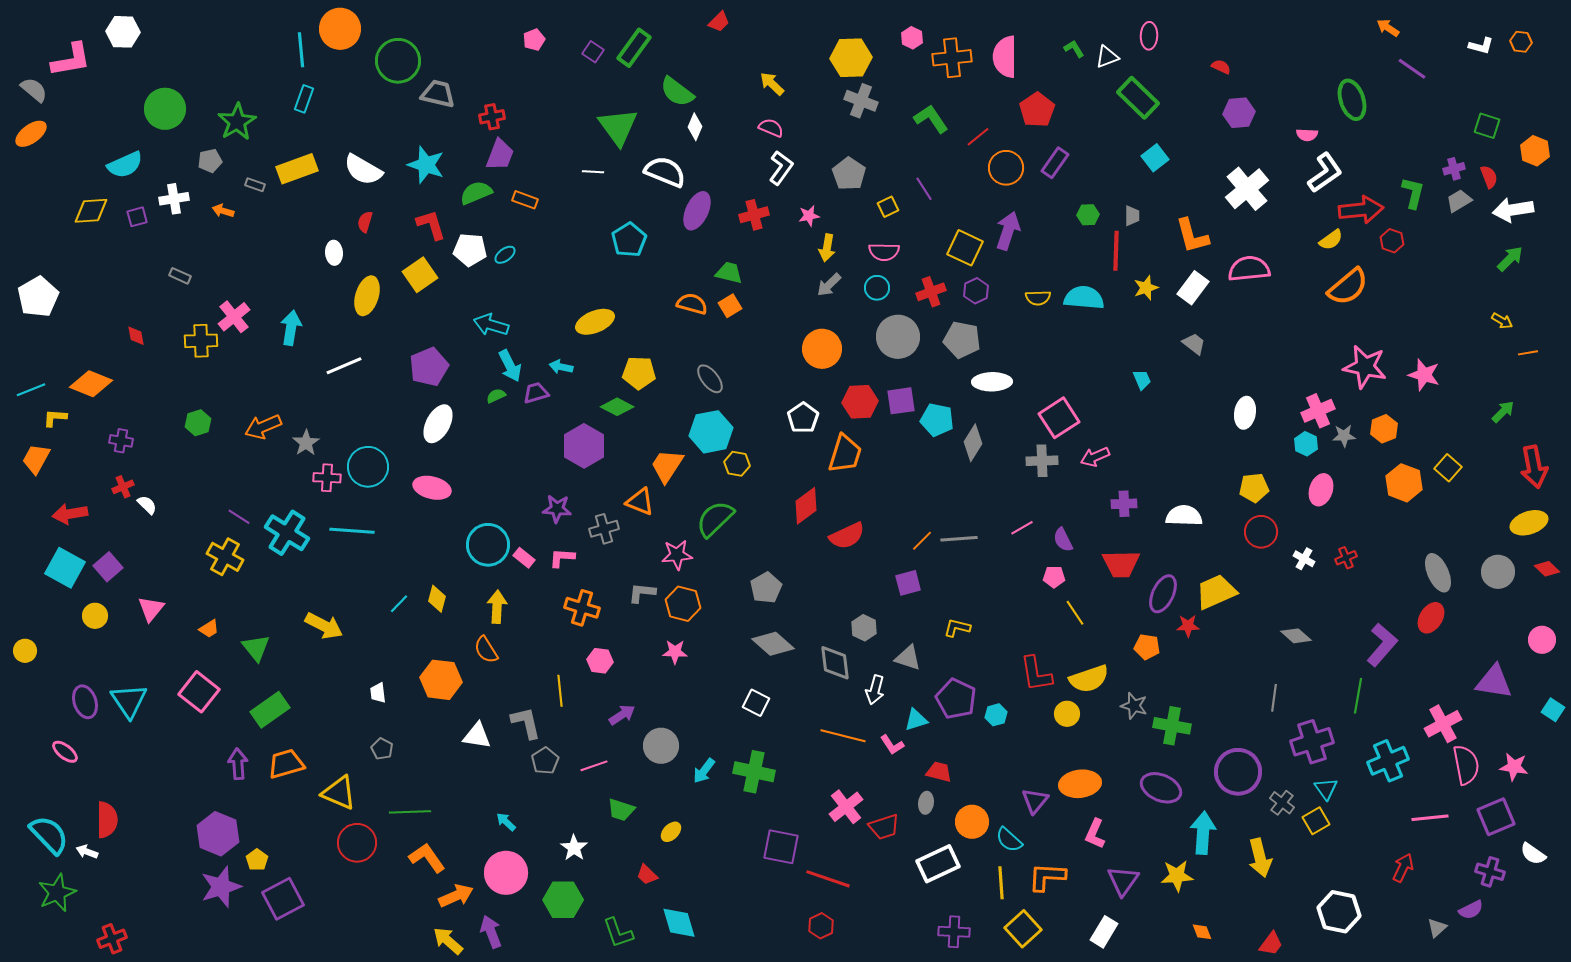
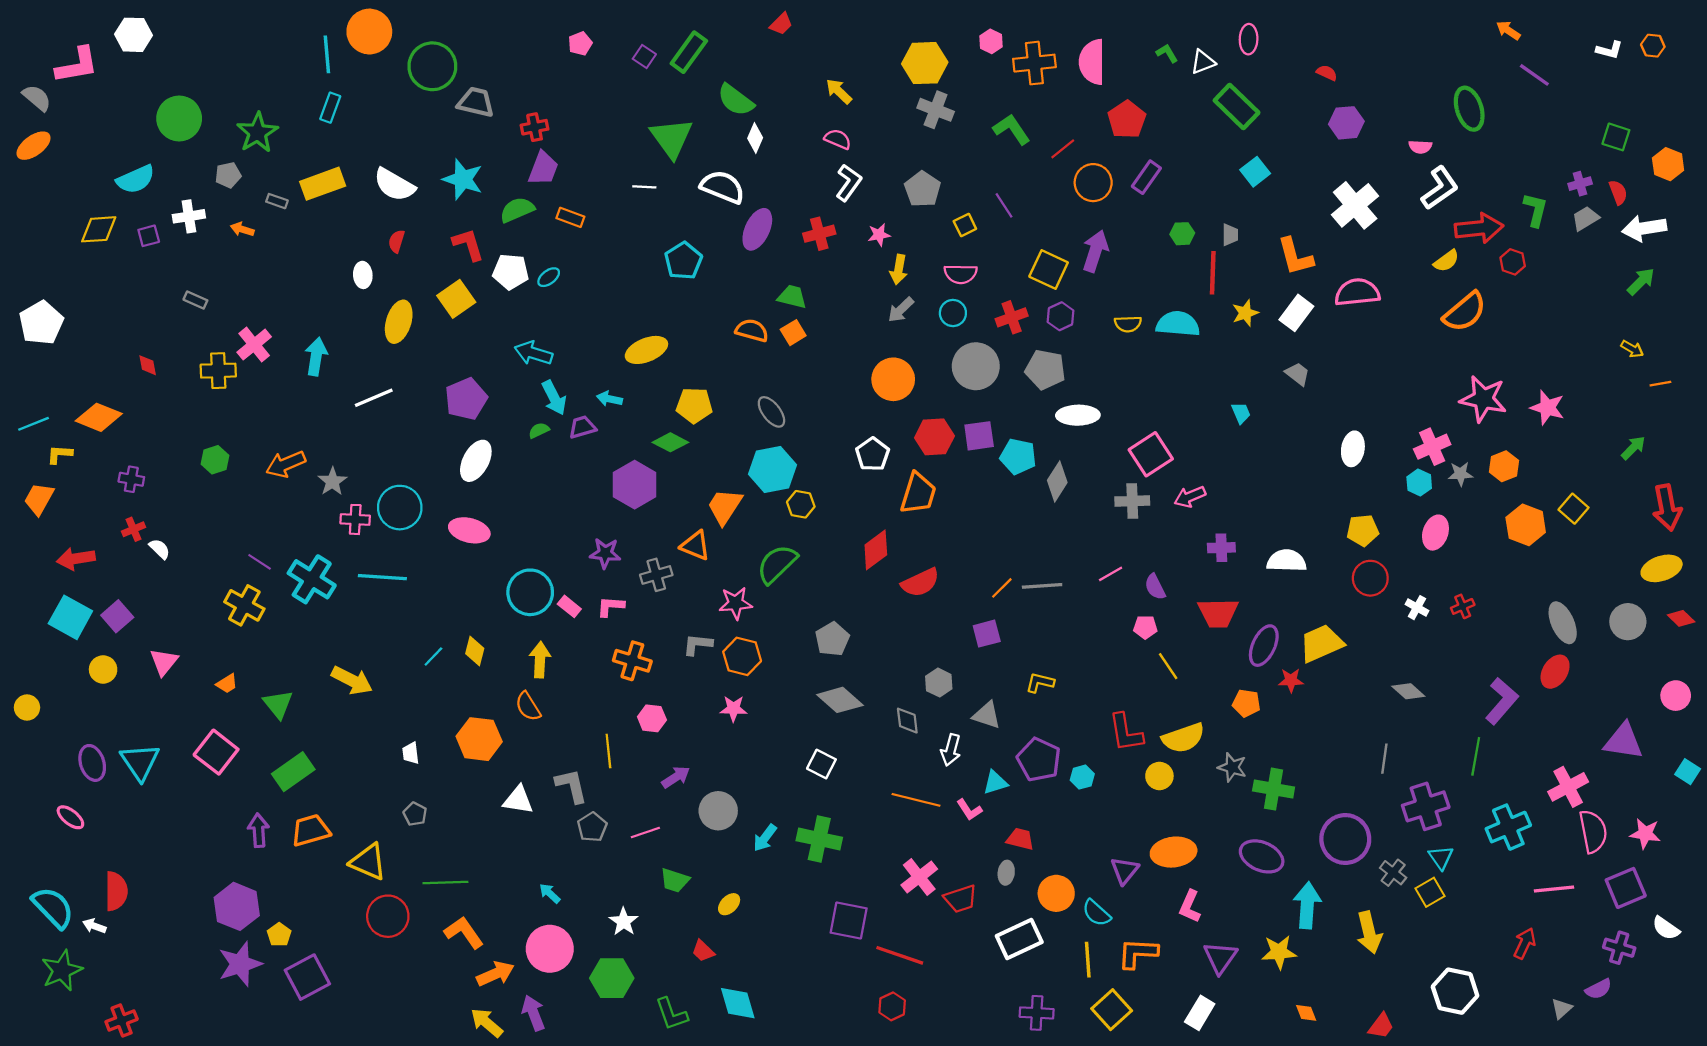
gray diamond: (835, 663) -> (907, 721), size x0.7

